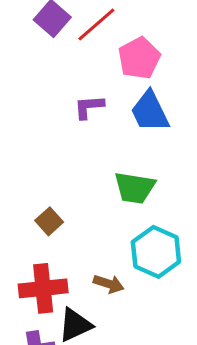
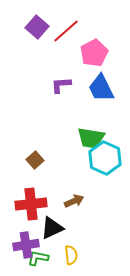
cyan hexagon: (156, 252) -> (105, 158), moved
brown arrow: (109, 284) -> (74, 201), turned -42

